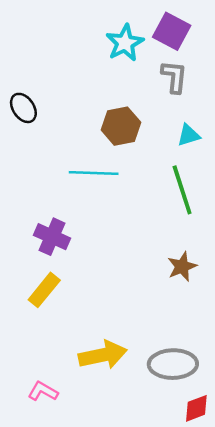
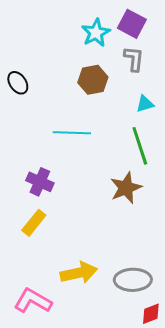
brown hexagon: (121, 126) -> (93, 80), moved
brown star: (182, 267) -> (126, 188), moved, size x1.4
pink L-shape: (43, 391) -> (33, 301), size x1.6

